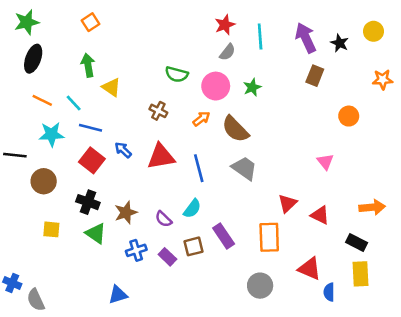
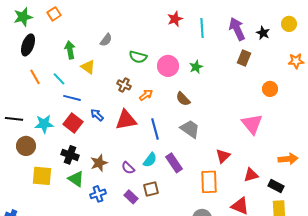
orange square: (91, 22) -> (54, 14), moved
gray semicircle: (227, 52) -> (106, 40), moved
orange line: (42, 100) -> (35, 77), turned 35
orange arrow: (201, 119) -> (146, 95), moved
brown semicircle: (235, 129) -> (183, 99), size x0.7
cyan star: (51, 134) -> (44, 124), moved
pink triangle: (325, 162) -> (252, 124), size x1.6
brown circle: (44, 181) -> (26, 146), moved
red triangle: (320, 215) -> (251, 175), moved, turned -42
yellow square: (51, 229) -> (42, 176), size x1.5
purple rectangle: (224, 236) -> (174, 163), moved
blue cross: (136, 250) -> (98, 194), moved

